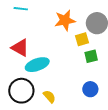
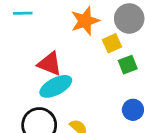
red triangle: (20, 48) -> (50, 64), moved

